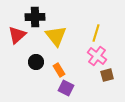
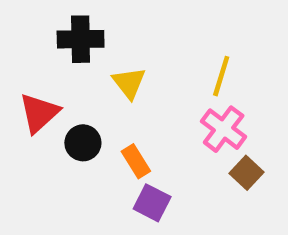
red triangle: (17, 35) -> (39, 113), moved
yellow triangle: (56, 36) -> (129, 83), size x0.7
brown square: (107, 75) -> (247, 173), turned -32

